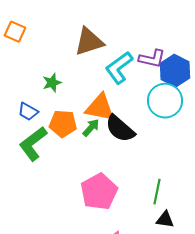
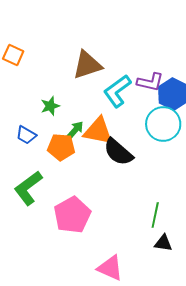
green arrow: (91, 128) -> (75, 130), moved
green L-shape: (33, 144) -> (28, 188), moved
pink pentagon: (99, 192) -> (72, 215), moved

